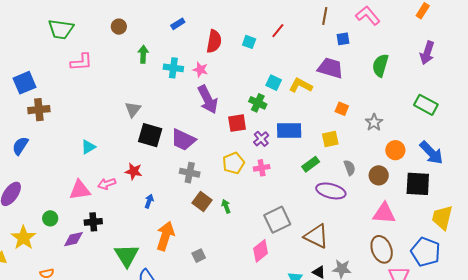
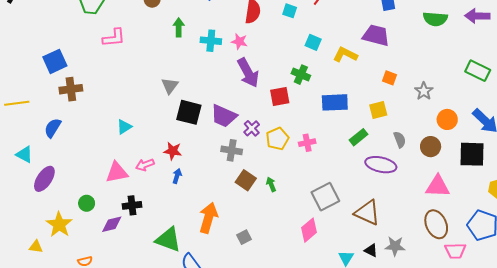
purple arrow: (427, 53) -> (477, 16), turned 75
green semicircle: (380, 65) -> (435, 19), moved, turned -100
cyan square: (274, 83) -> (313, 42), moved
purple cross: (261, 139) -> (252, 128), moved
blue arrow: (149, 201) -> (177, 176), moved
green triangle: (127, 255) -> (168, 240), turned -36

